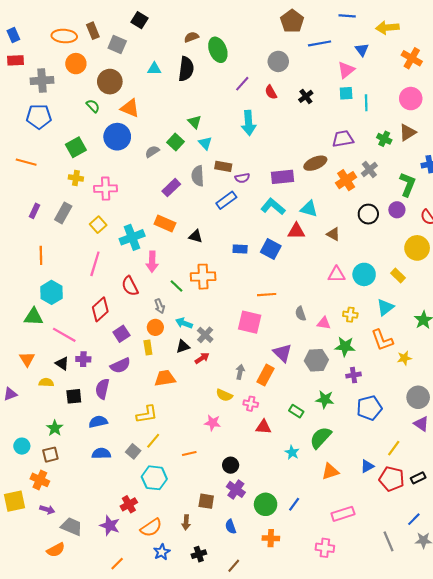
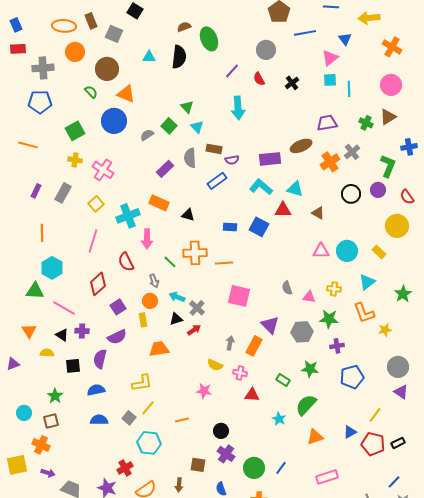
pink cross: (106, 189) -> (103, 170), turned 35
orange line: (267, 295) -> (224, 263), moved

